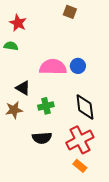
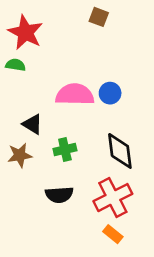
red star: (18, 23) -> (25, 32), size x1.4

